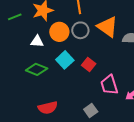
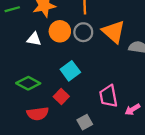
cyan square: (65, 60) -> (70, 71), moved
red square: (89, 64) -> (61, 97), moved
green diamond: (37, 69) -> (28, 83), moved

